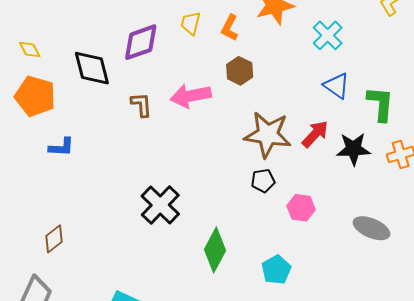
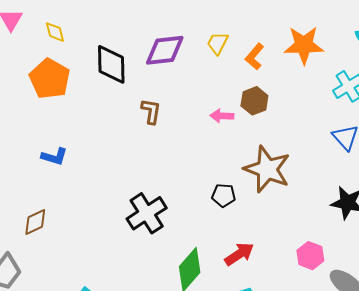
pink arrow: (191, 96) -> (222, 116), moved, size x0.6
red arrow: (315, 134) -> (239, 254), moved
blue L-shape: (61, 147) -> (54, 157), moved
black pentagon: (263, 181) -> (224, 195), moved
pink hexagon: (301, 208) -> (310, 256), moved

